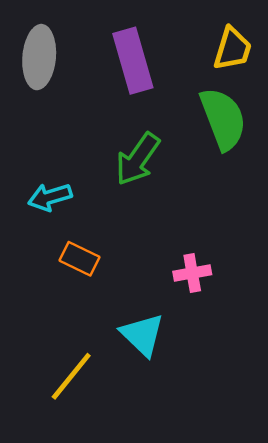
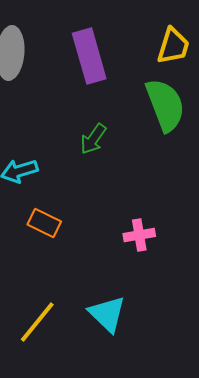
green arrow: (138, 159) -> (93, 139), size x0.7
cyan triangle: (142, 335) -> (107, 314), moved

